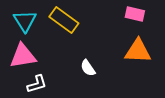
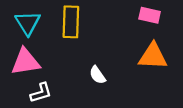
yellow rectangle: (64, 20) -> (71, 22), turned 56

